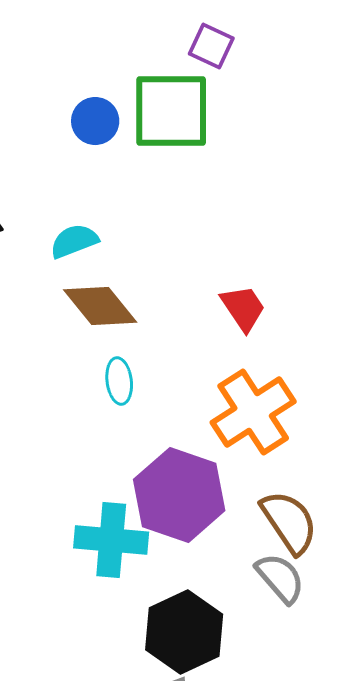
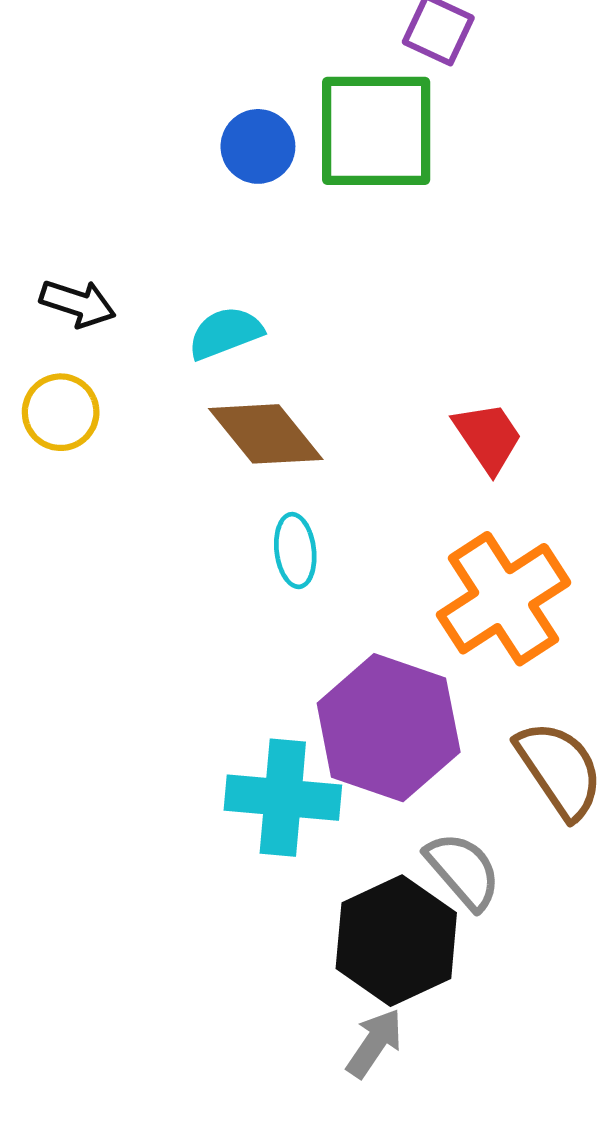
gray semicircle: (280, 578) -> (463, 871), moved

